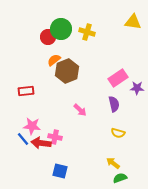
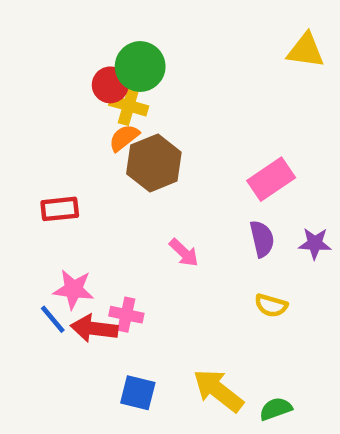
yellow cross: (87, 32) -> (129, 106), moved
purple star: (137, 88) -> (315, 243), moved
yellow arrow: (113, 163) -> (218, 390), moved, size x1.6

